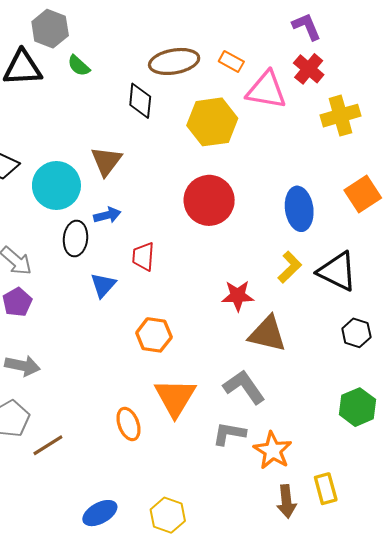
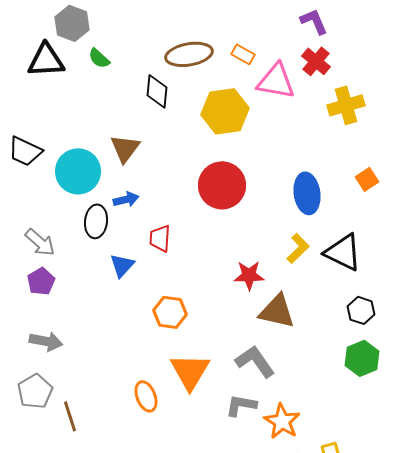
orange square: (363, 194) -> (367, 179), size x0.7
green hexagon: (357, 407) -> (362, 358), moved
brown line: (48, 445) -> (70, 416), turned -76

